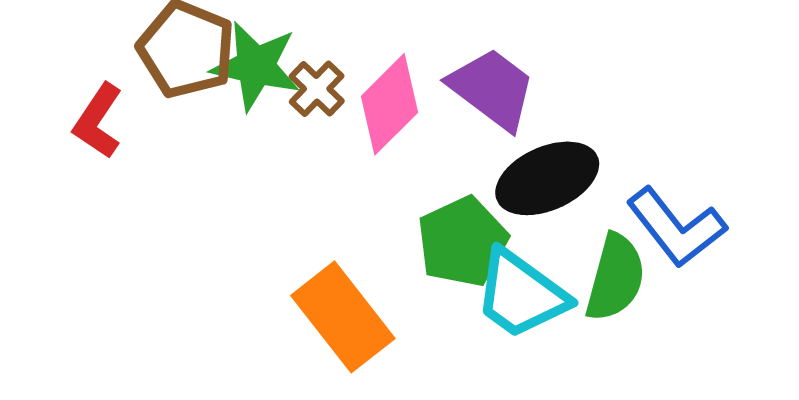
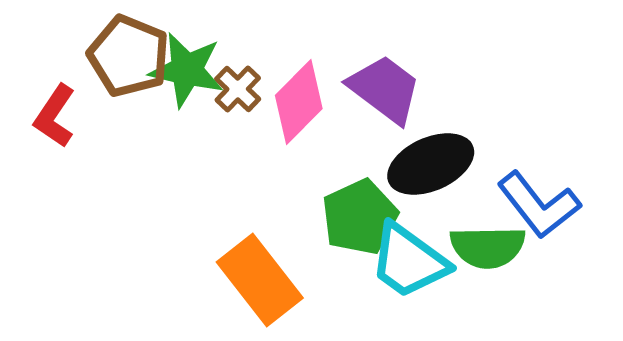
green semicircle: (615, 278) -> (488, 247), turned 74

